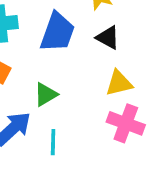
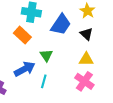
green triangle: (46, 94) -> (46, 55), turned -48

